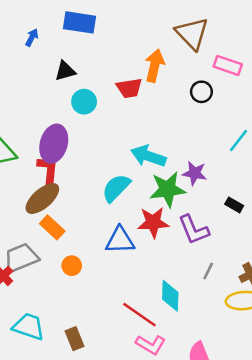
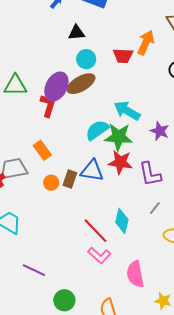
green star: (168, 189) -> (119, 137), moved
brown ellipse: (42, 198) -> (81, 84), moved
brown rectangle: (74, 339) -> (70, 179), moved, turned 30

